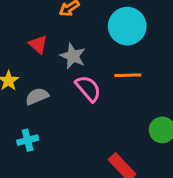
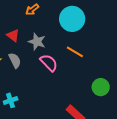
orange line: (128, 75) -> (75, 52), turned 36
gray semicircle: (37, 96) -> (15, 60), moved, turned 91

